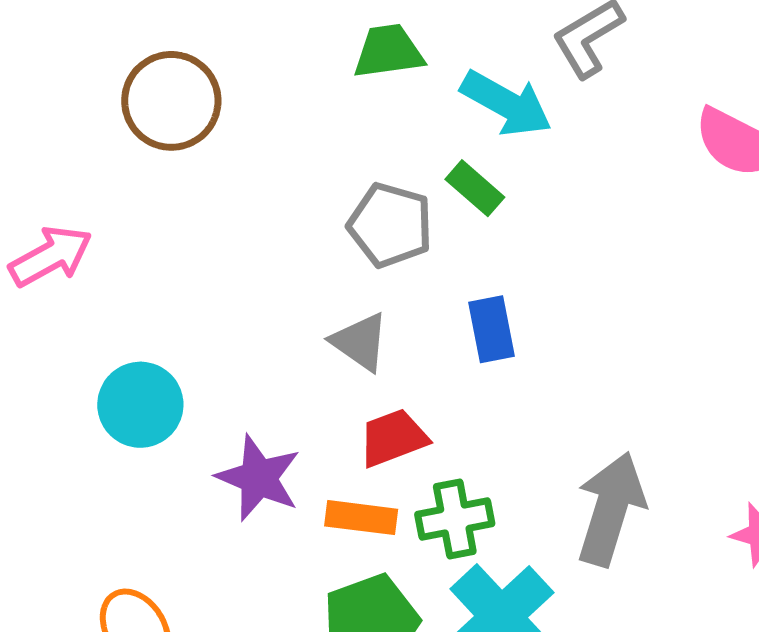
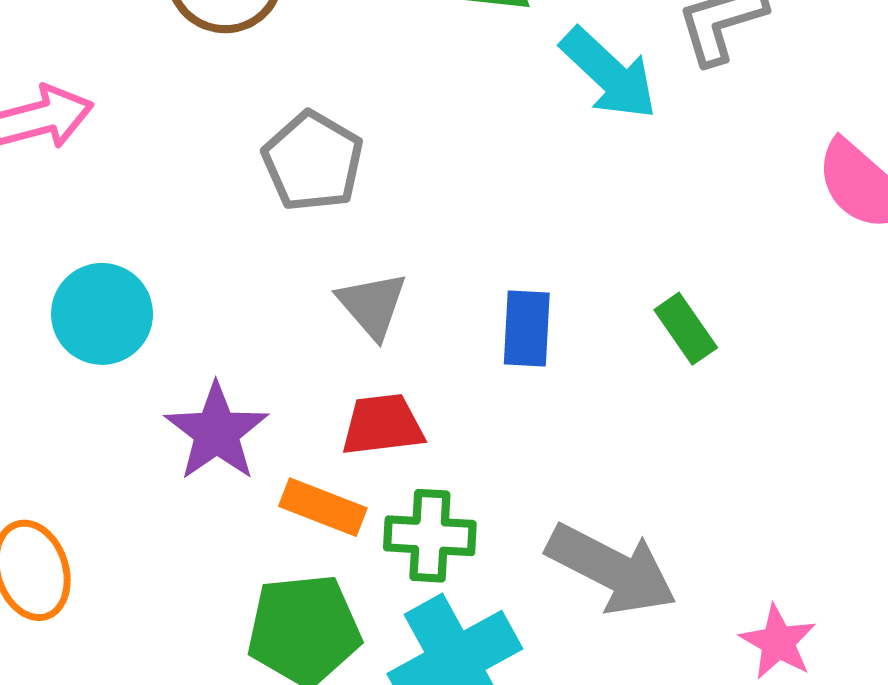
green rectangle: (475, 188) -> (686, 329), moved
gray pentagon: (390, 225) -> (313, 161), moved
gray arrow: (611, 509) -> (612, 569), turned 86

